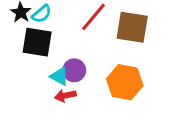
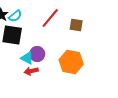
brown square: (132, 27) -> (76, 25), size x0.6

